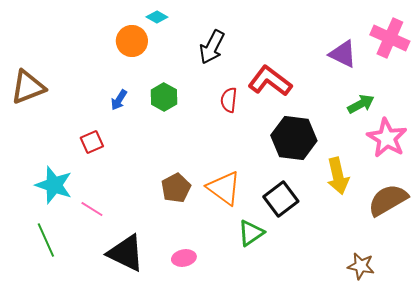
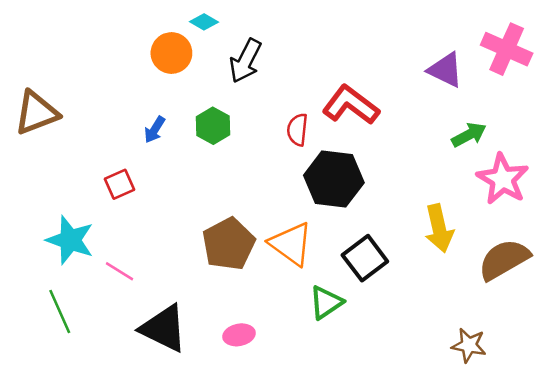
black arrow: (212, 47) -> (245, 61), moved
black hexagon: (294, 138) -> (334, 179), moved
brown pentagon: (176, 188) -> (229, 244), size x1.4

